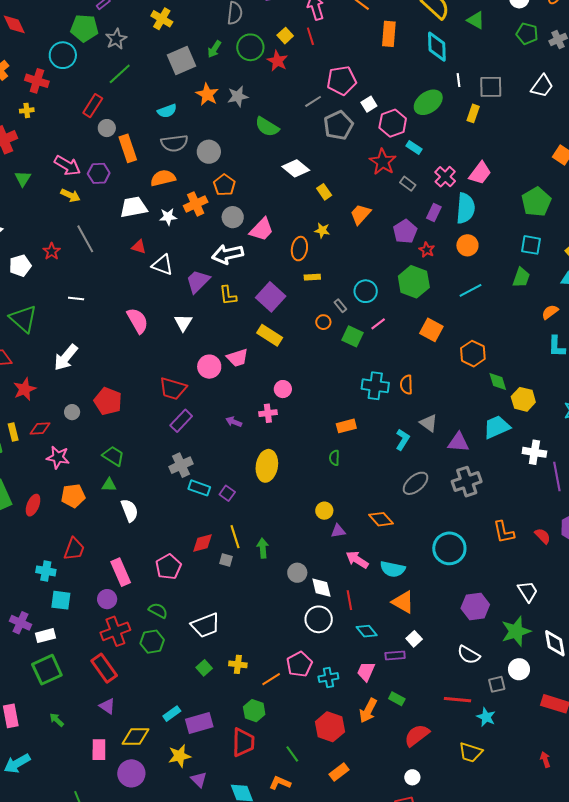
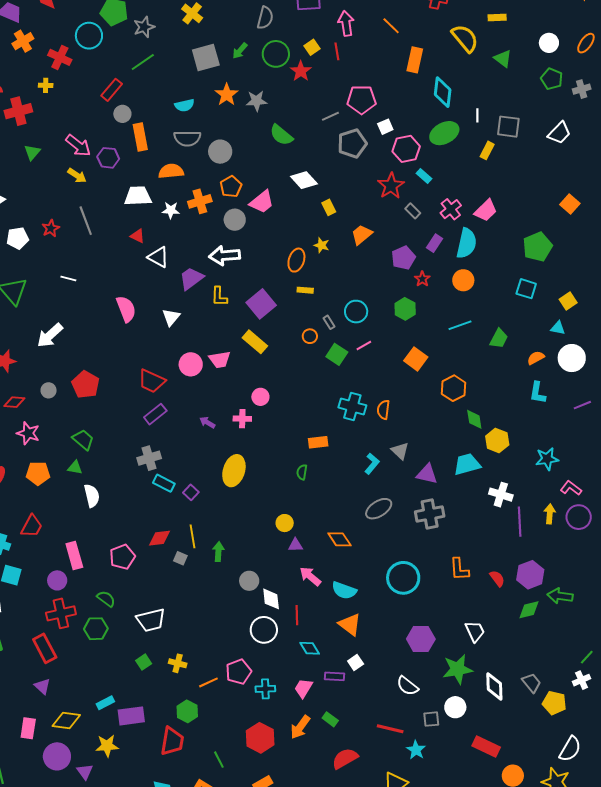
cyan diamond: (437, 47) -> (443, 92), moved
pink trapezoid: (262, 229) -> (262, 202), moved
green trapezoid: (521, 278) -> (499, 339), moved
green hexagon: (414, 282) -> (405, 309), size x0.7
purple triangle: (199, 780) -> (85, 772), moved

